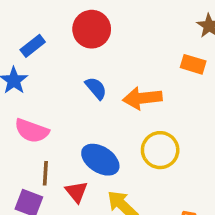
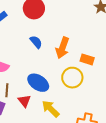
orange rectangle: (193, 64) -> (87, 59), moved
orange arrow: (142, 98) -> (62, 48), turned -65

